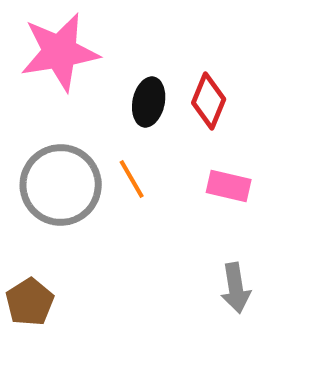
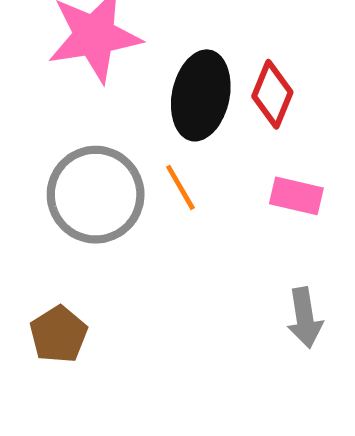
black ellipse: (149, 102) -> (201, 95), size x1.5

